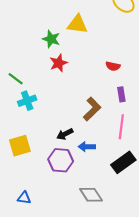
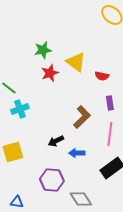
yellow triangle: (77, 24) -> (76, 62), moved, turned 30
green star: (51, 39) -> (43, 50), turned -30
purple hexagon: (61, 160) -> (52, 180), moved

